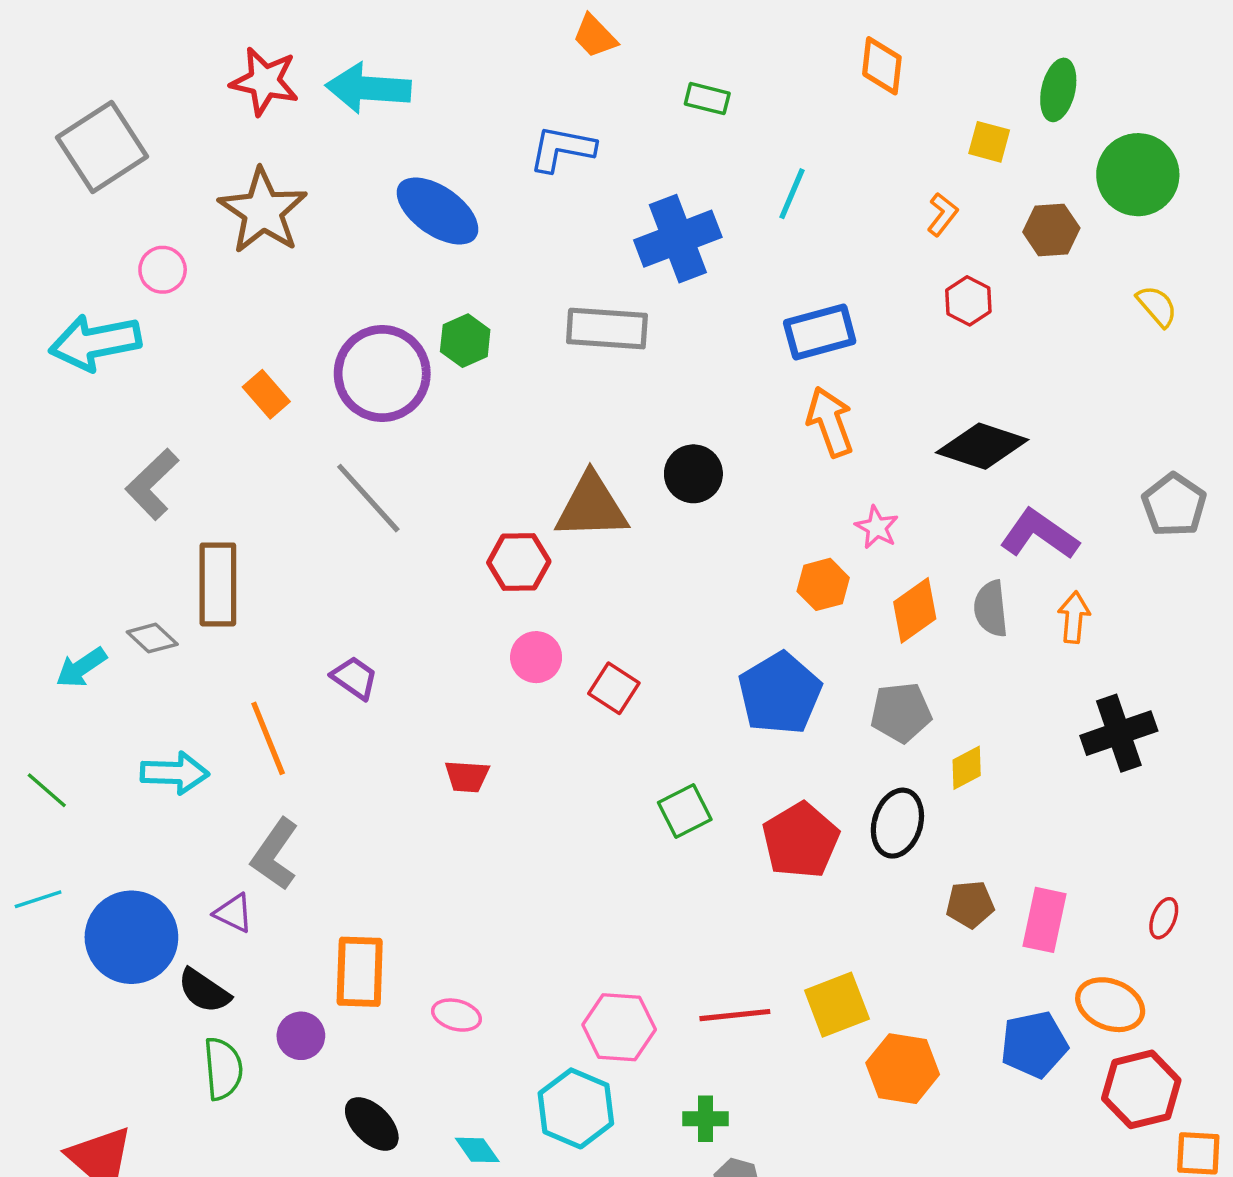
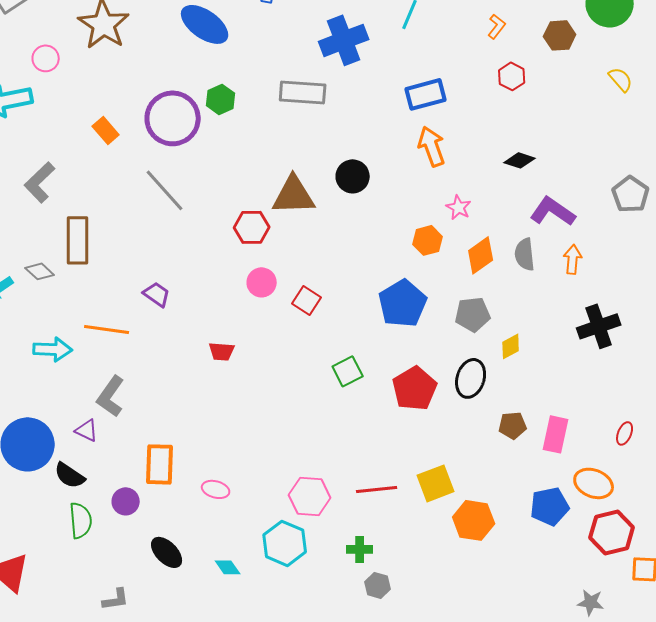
black diamond: (982, 446) -> (520, 160), size x0.6
orange line: (268, 738) -> (107, 329), turned -60

